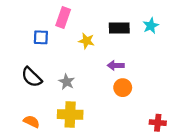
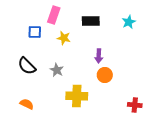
black rectangle: (119, 28) -> (91, 21), moved
yellow star: (86, 41) -> (64, 38), moved
purple arrow: (116, 65) -> (99, 56), turned -88
yellow cross: (70, 114) -> (77, 96), moved

